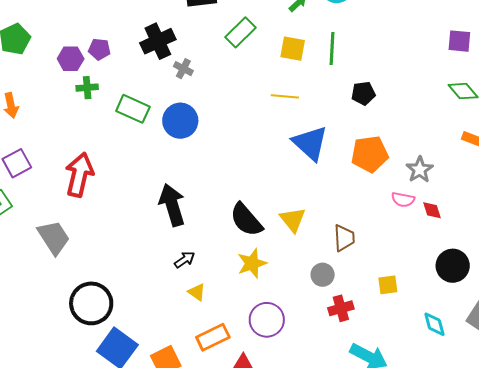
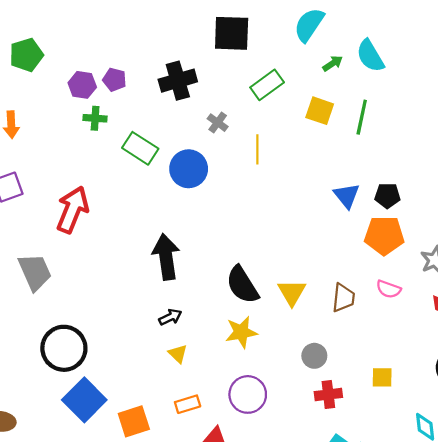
gray cross: (183, 69) -> (218, 123), moved
black pentagon: (363, 93) -> (387, 196), moved
yellow line: (285, 96) -> (257, 149), moved, turned 76
blue triangle: (310, 143) -> (347, 196), moved, size x0.7
pink semicircle: (403, 200) -> (389, 289), moved
brown trapezoid: (344, 238) -> (343, 298), moved
orange rectangle: (213, 337) -> (188, 404), size x0.7

